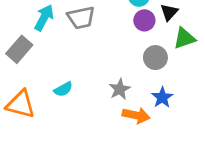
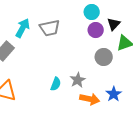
cyan semicircle: (63, 89) -> (56, 84), moved, turned -40
blue star: (162, 97) -> (114, 94), moved

